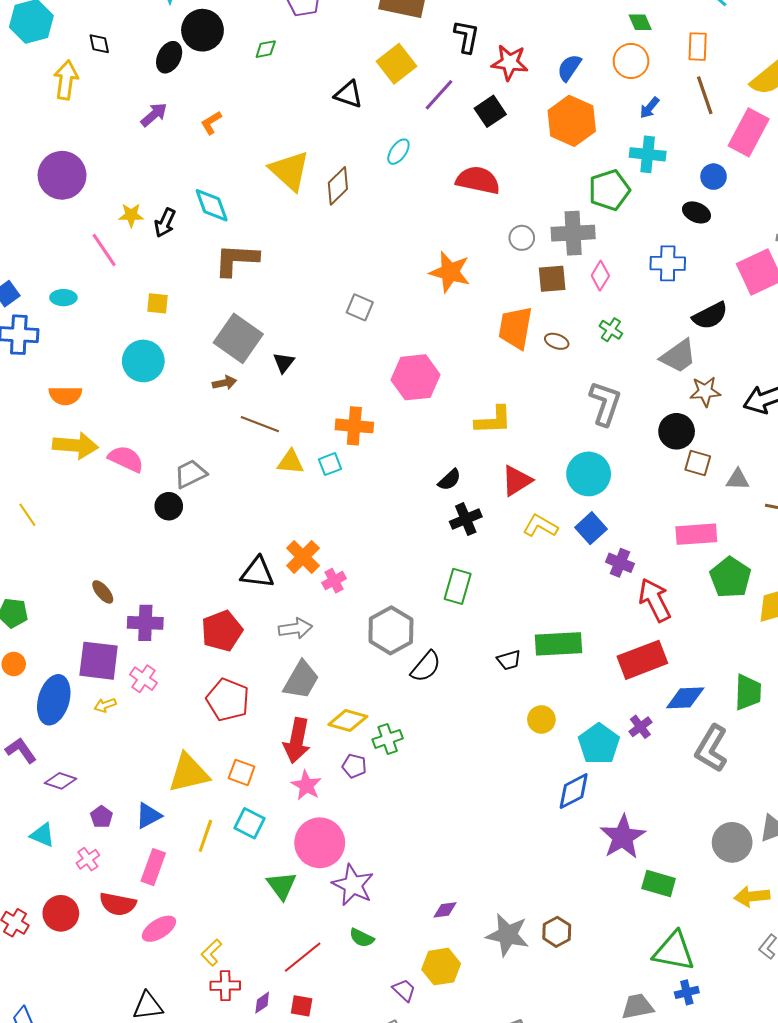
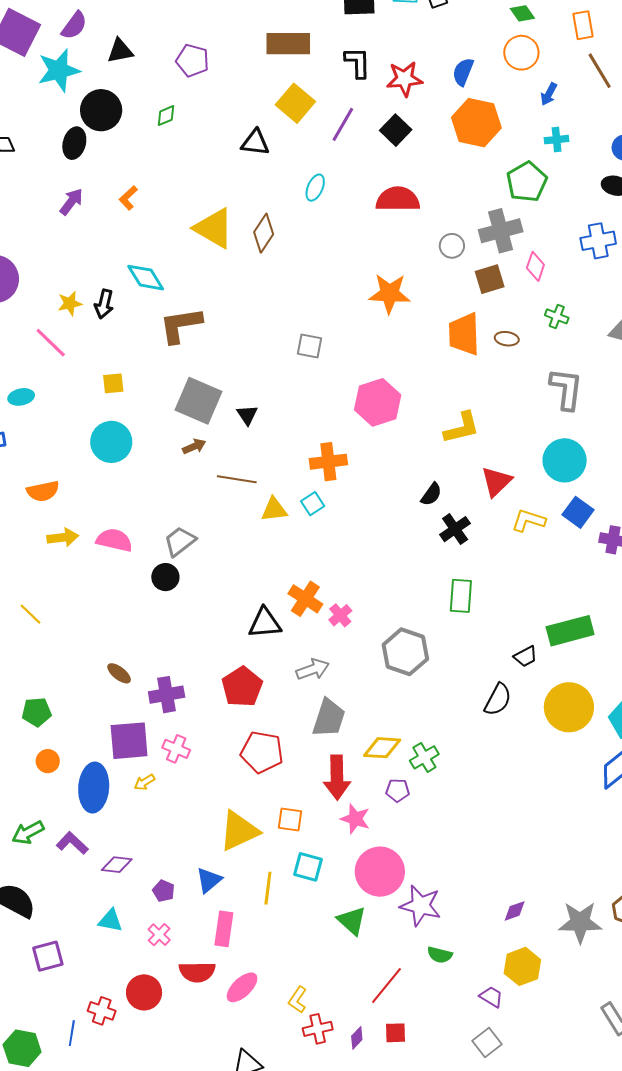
cyan cross: (648, 154) -> (557, 140), size x0.7
yellow arrow: (75, 445) -> (63, 537), size x0.7
black semicircle: (426, 667) -> (498, 700), moved
yellow circle: (541, 719) -> (569, 707), size x1.8

